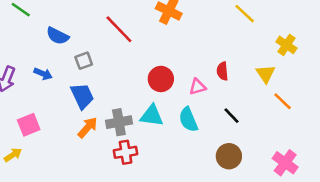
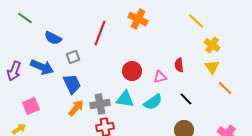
red line: (119, 29) -> (100, 33), turned 65
yellow cross: (286, 45) -> (212, 45), moved
blue arrow: (43, 74) -> (42, 67), size x1.6
cyan semicircle: (188, 120) -> (153, 102), turned -102

